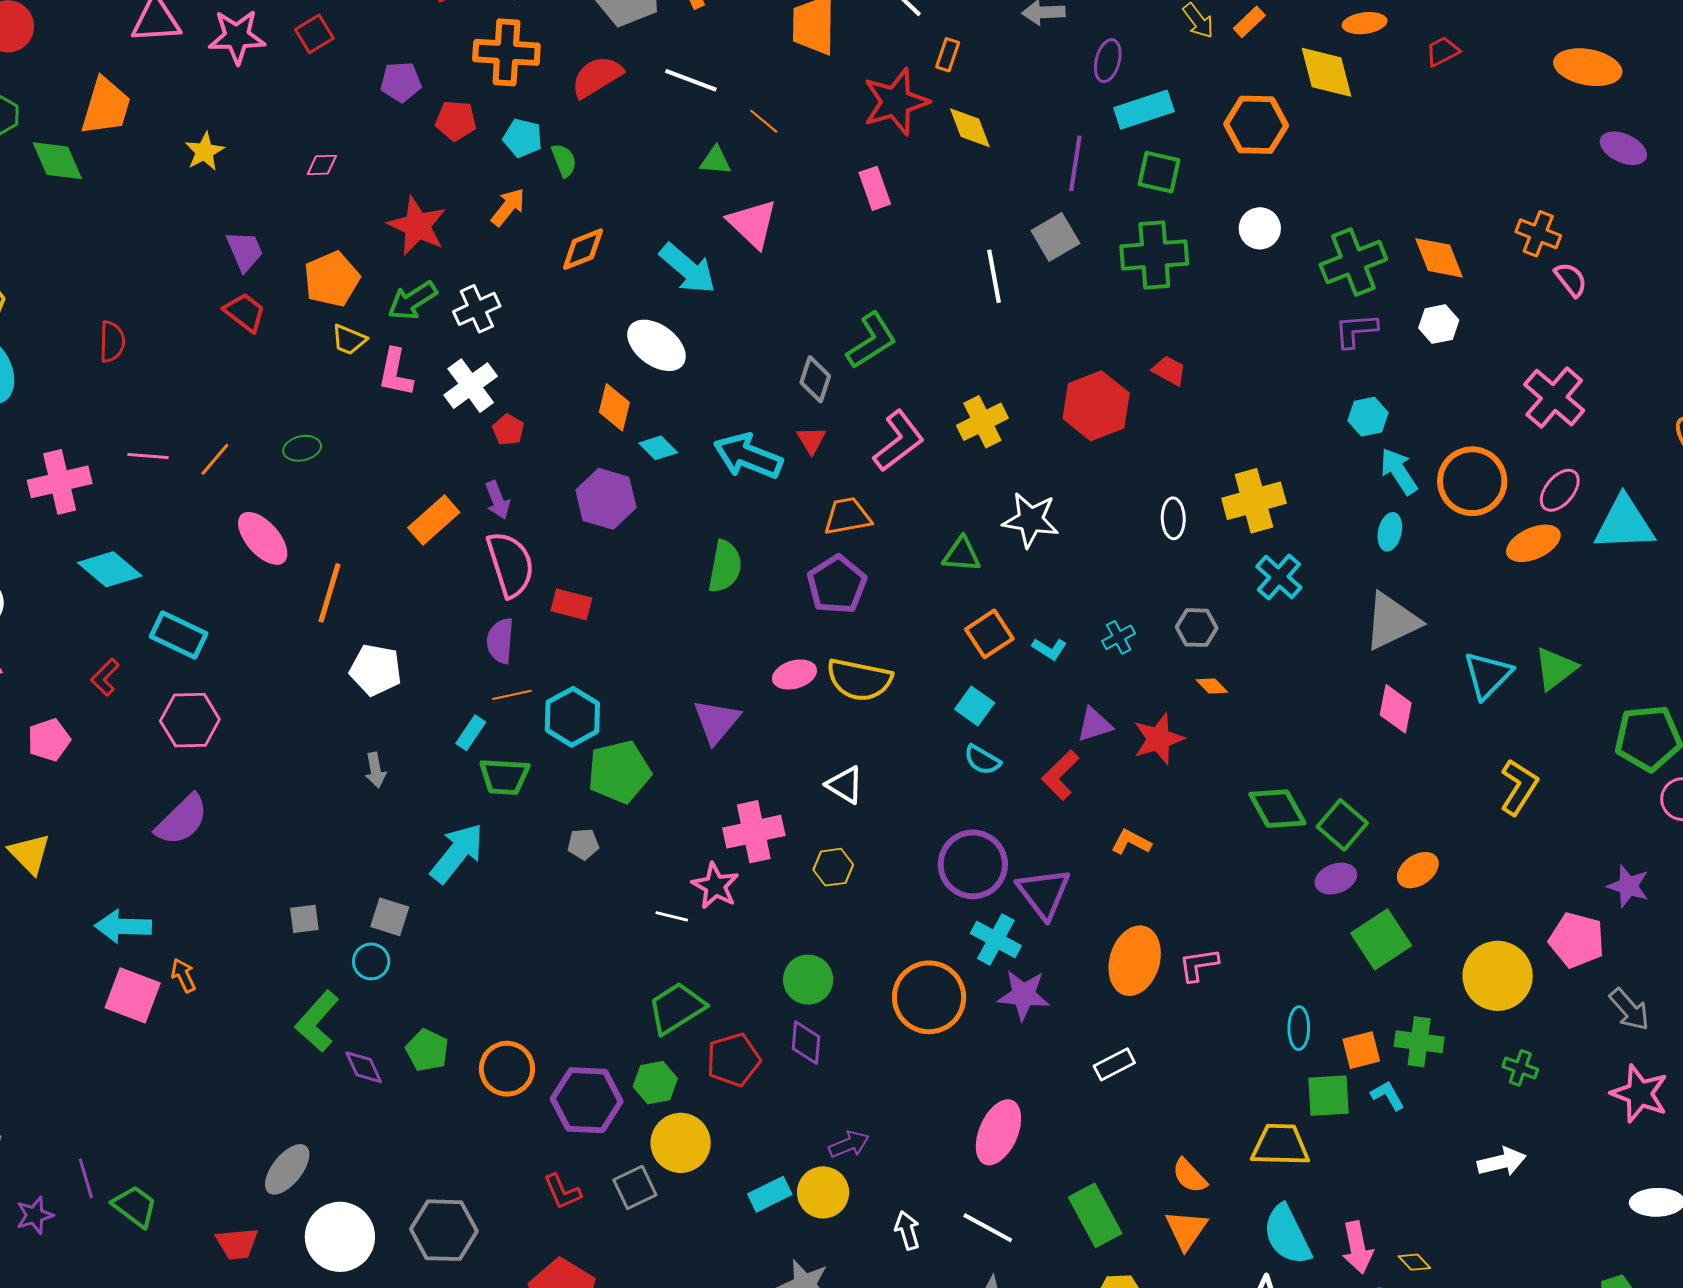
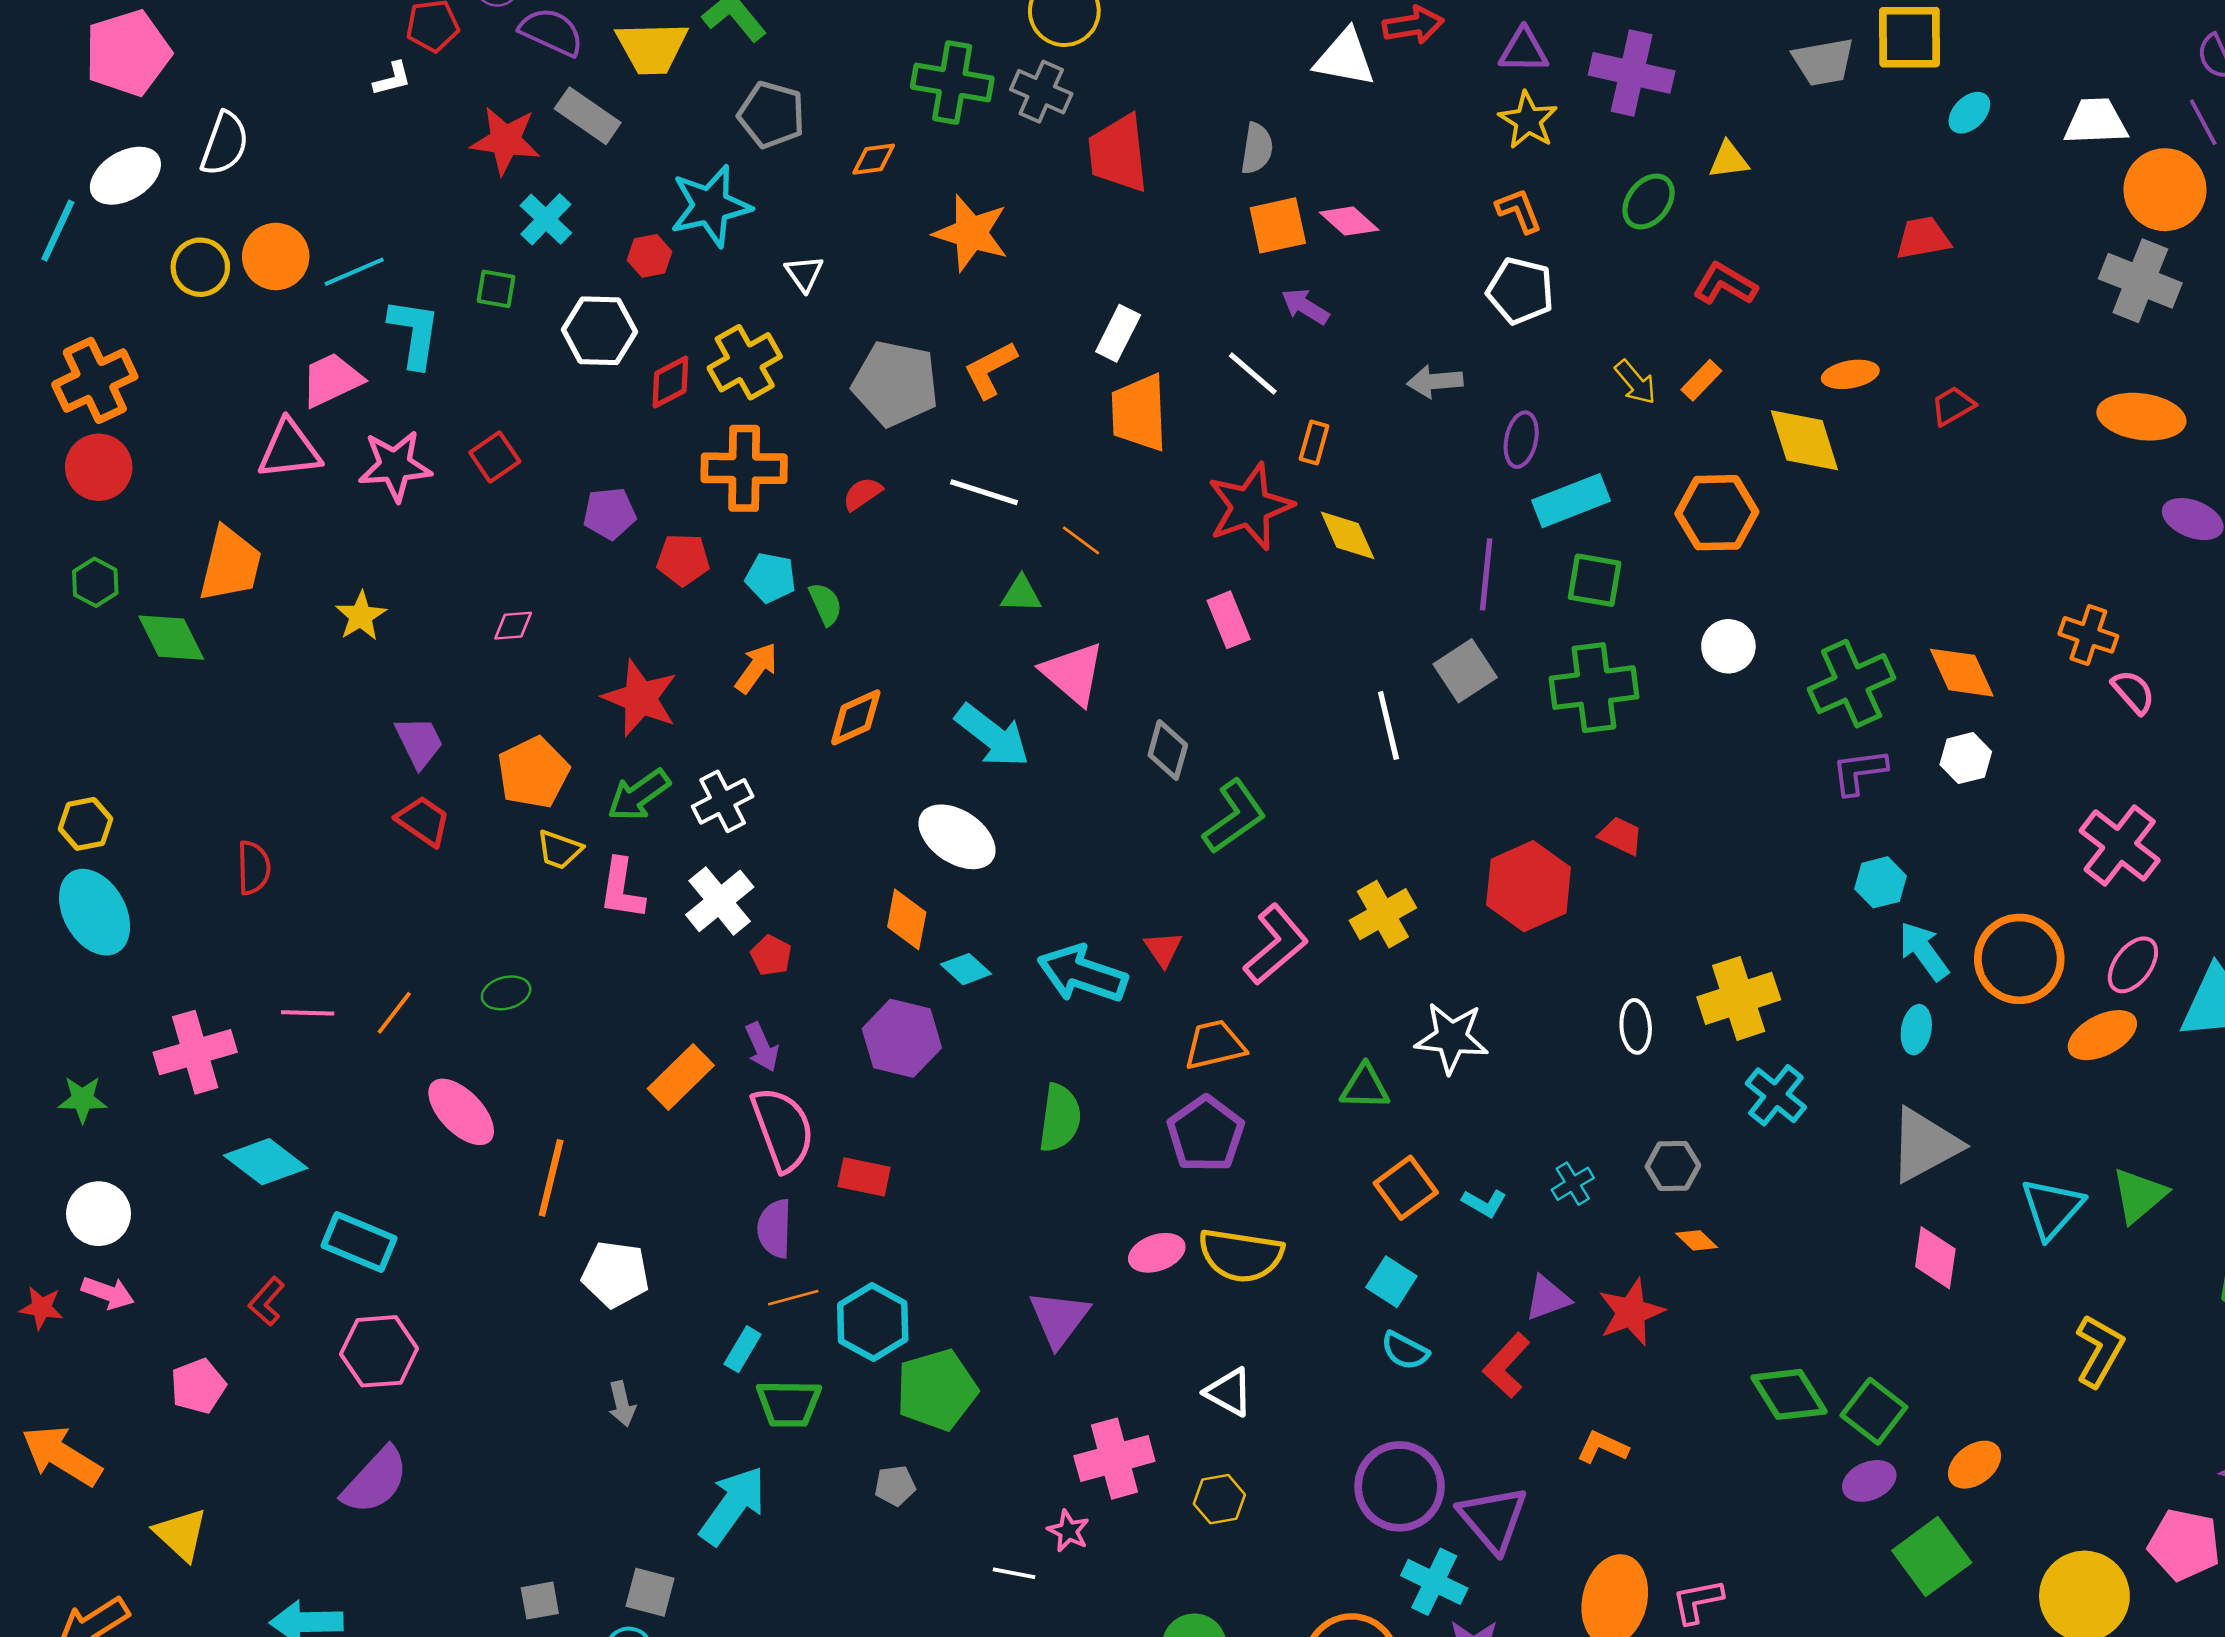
red semicircle: (597, 77) -> (862, 494), size x0.6
gray diamond: (815, 379) -> (1168, 750), moved
pink star: (715, 886) -> (1068, 1531), size x0.7

